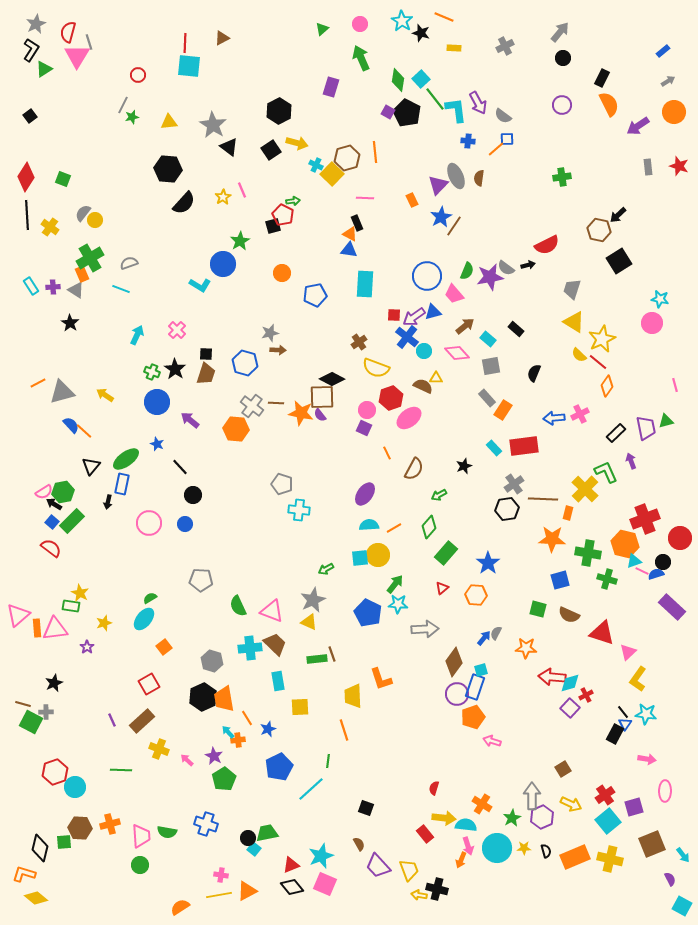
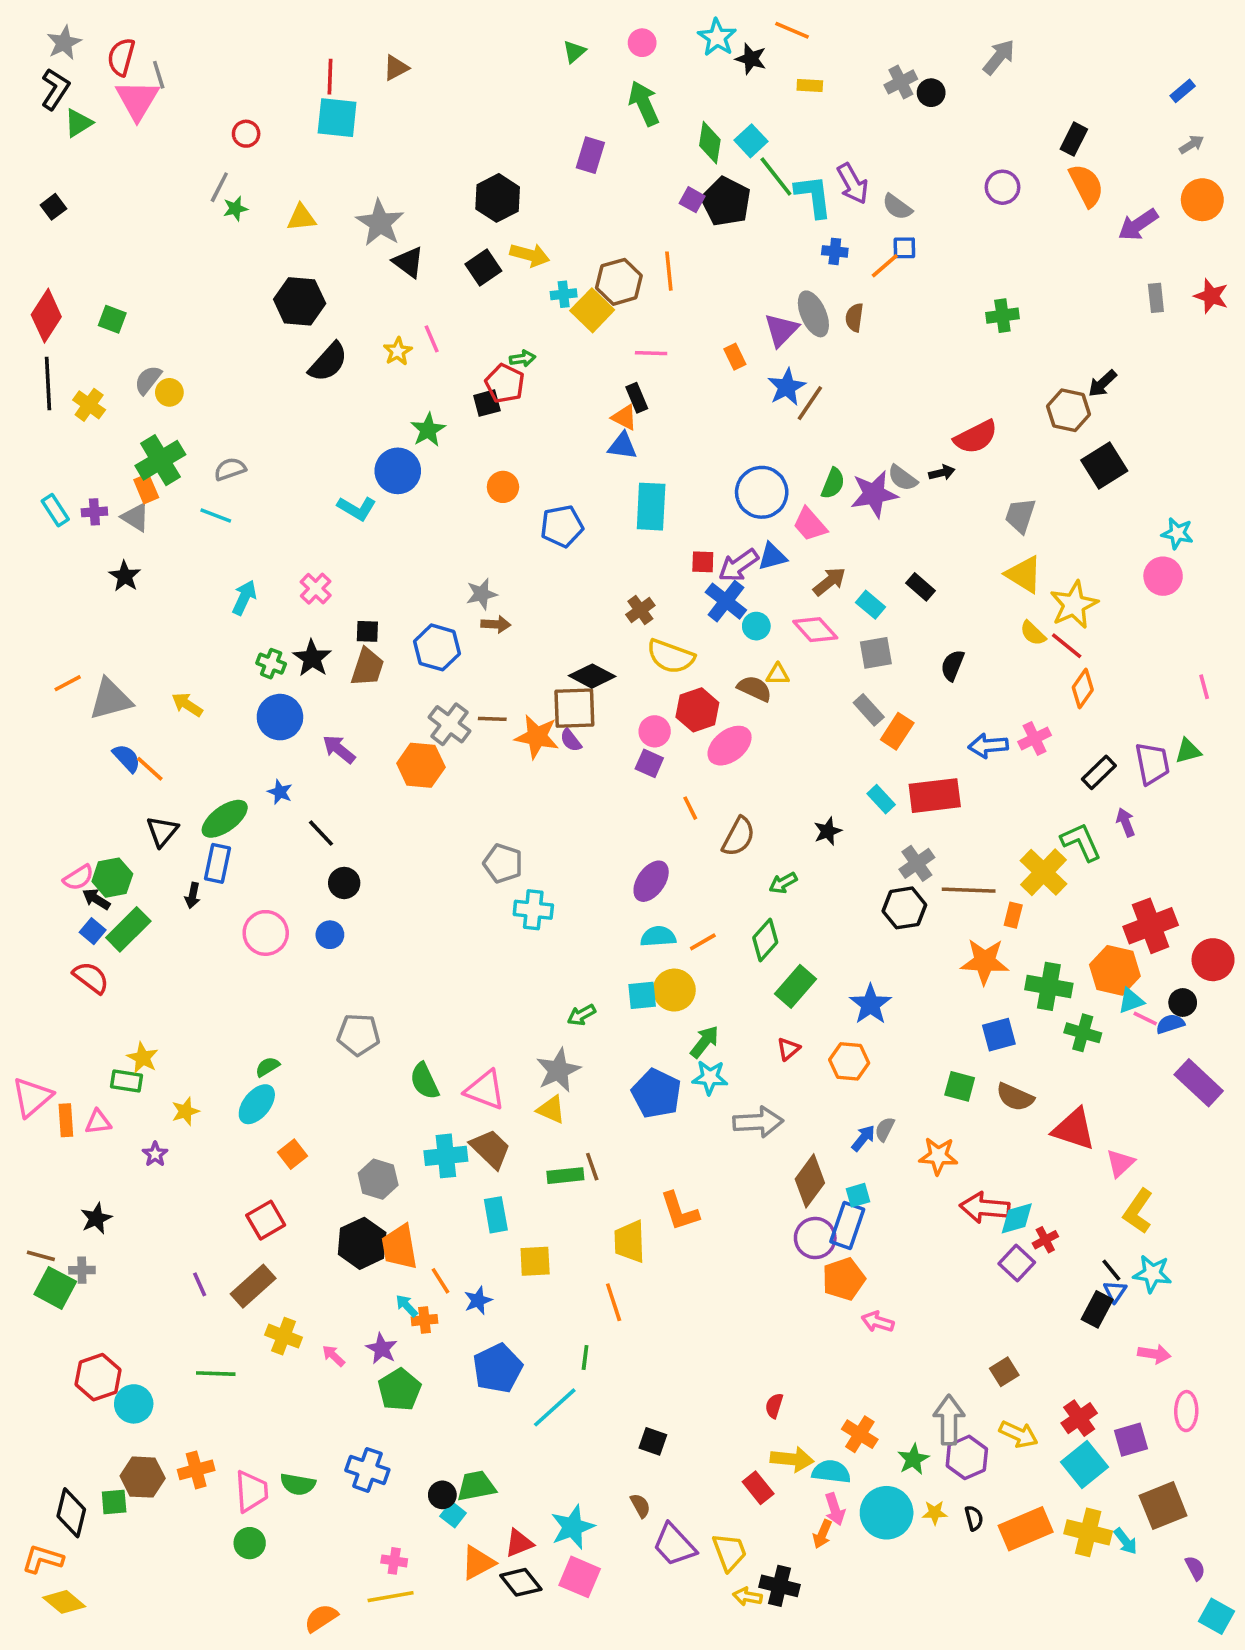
black circle: (563, 58) -> (931, 93), moved
cyan cross: (316, 165) -> (564, 294), turned -32
pink triangle: (55, 629) -> (98, 1122), size x0.6
cyan arrow: (683, 855) -> (1126, 1541), moved
orange triangle: (247, 891) -> (478, 1563), moved

